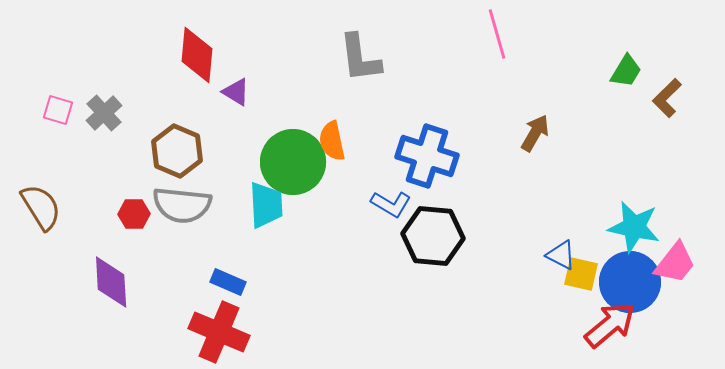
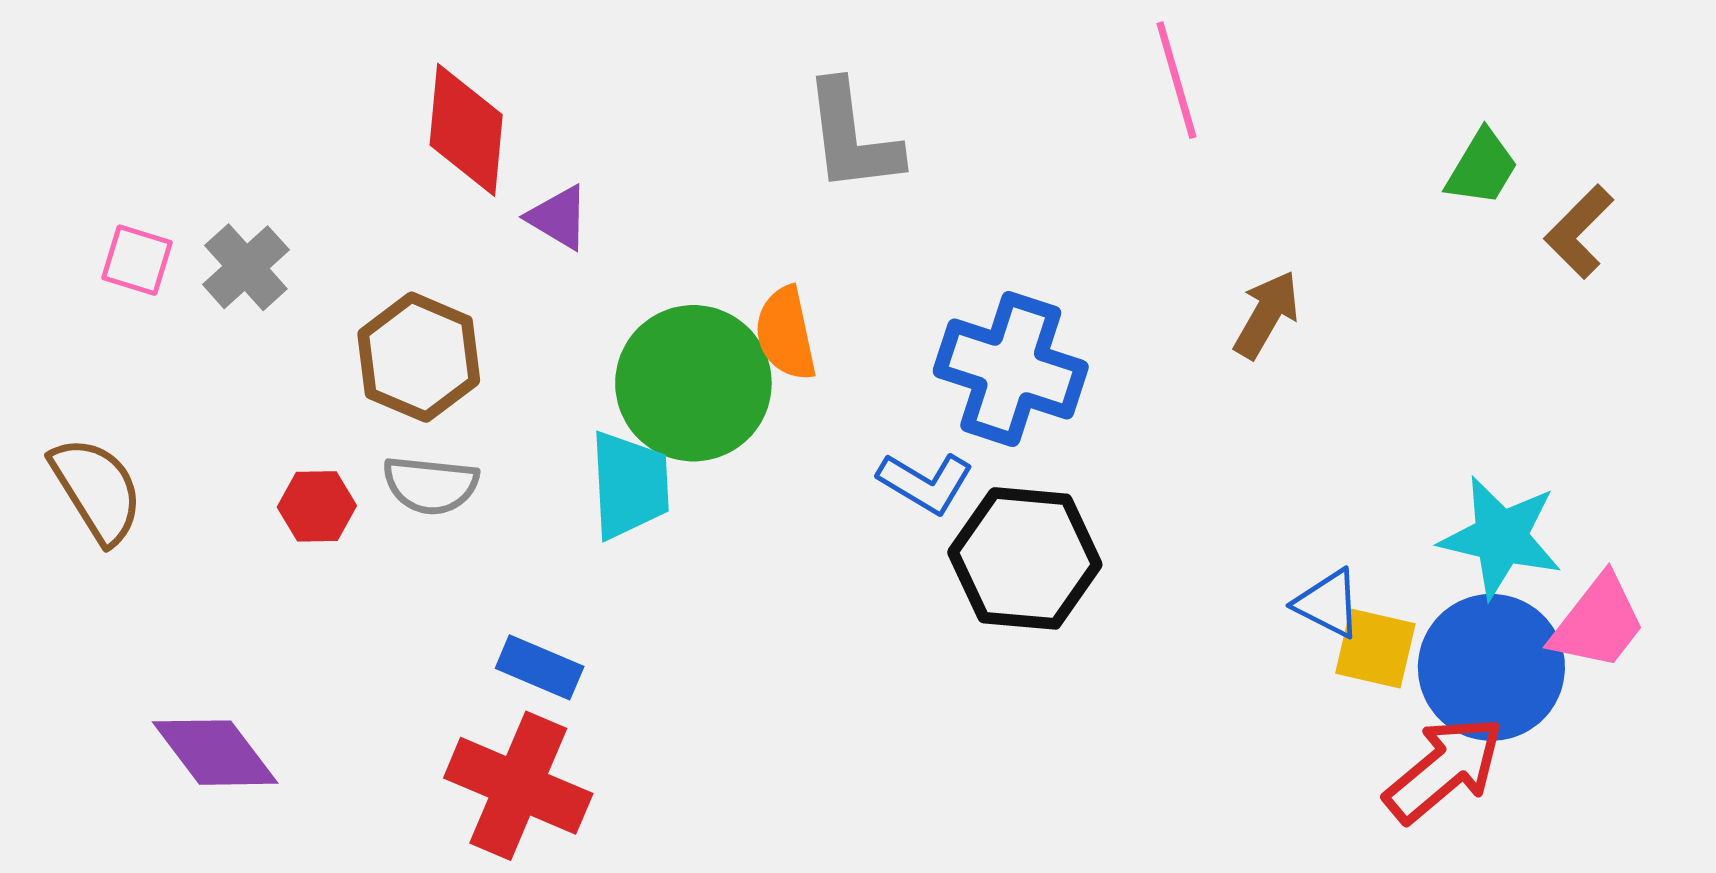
gray semicircle: (182, 205) -> (431, 485), size x0.7
purple diamond: (111, 282) -> (215, 753), moved, turned -34

